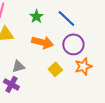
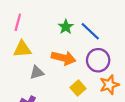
green star: (36, 16) -> (66, 27), moved
gray triangle: (18, 66) -> (37, 72), moved

